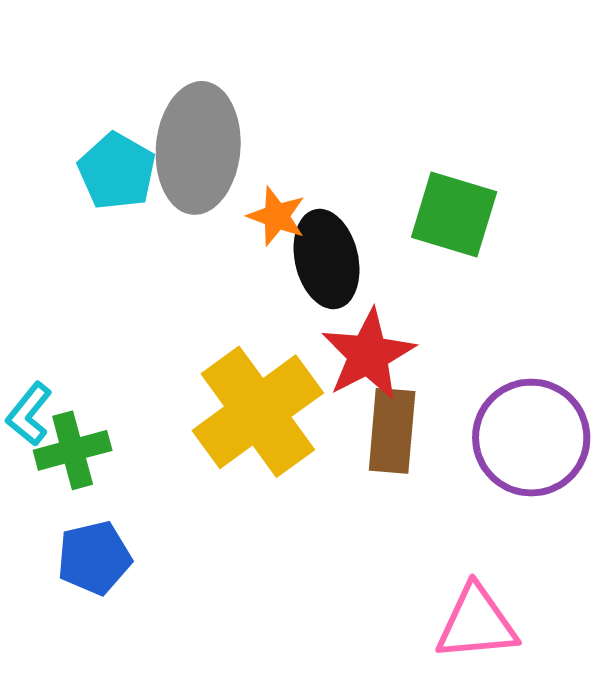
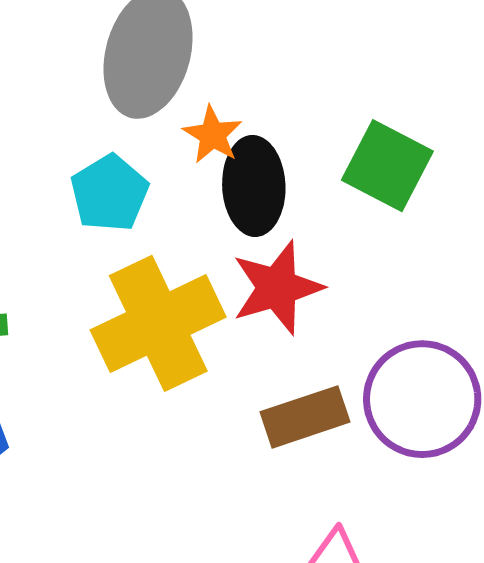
cyan pentagon: (117, 171) -> (109, 193), moved
brown rectangle: (392, 431) -> (305, 417), moved, turned 56

